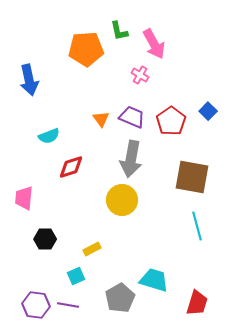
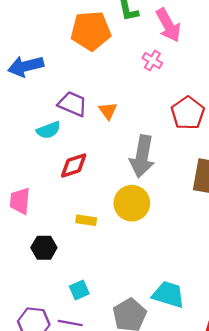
blue arrow: (29, 80) -> (26, 66), turned 88
purple trapezoid: (132, 117) -> (72, 104), moved
yellow rectangle: (92, 249) -> (86, 220), moved, turned 36

